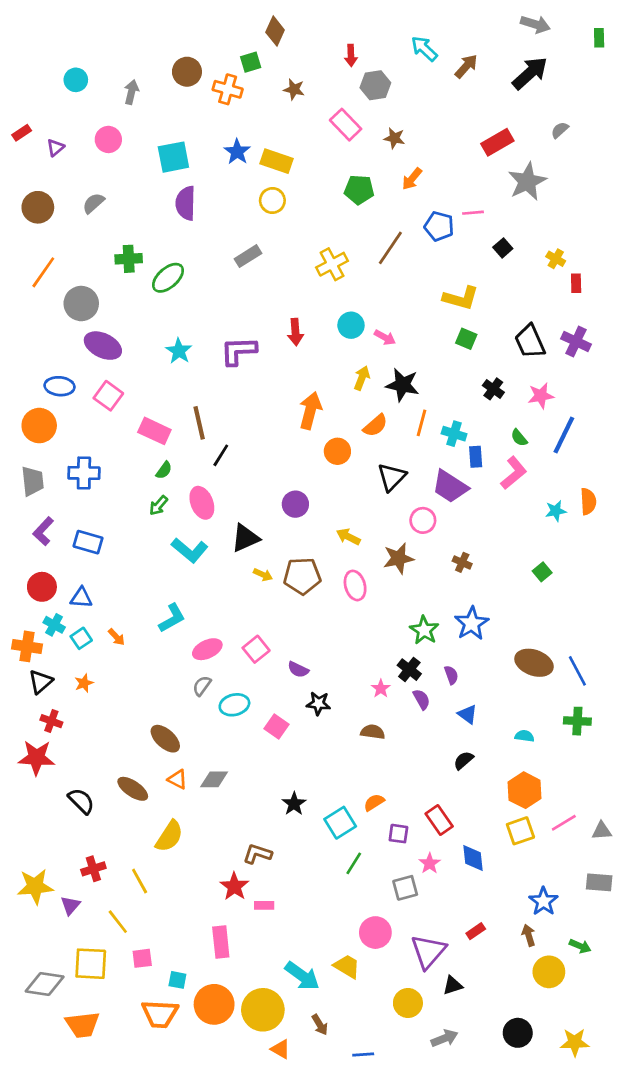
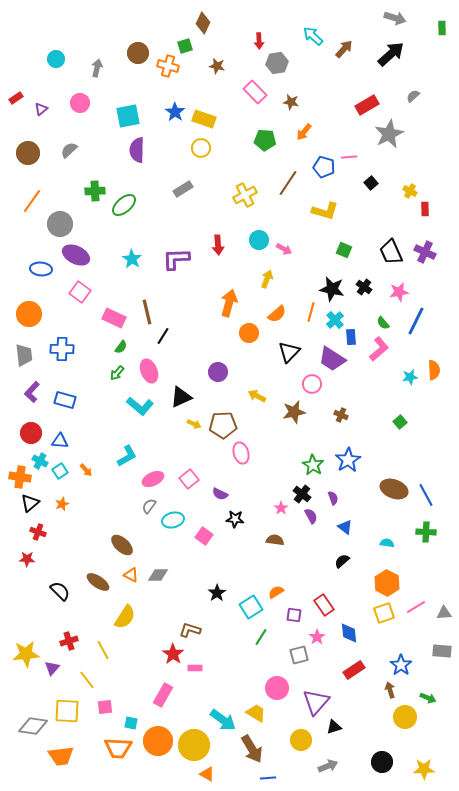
yellow L-shape: (461, 298) -> (325, 211), moved
black star: (403, 385) -> (332, 289), moved
blue ellipse: (60, 386) -> (41, 269), moved
cyan cross: (454, 434) -> (335, 320), turned 30
pink ellipse: (355, 585) -> (241, 453), moved
red star: (36, 758) -> (27, 559), size x0.6
red rectangle: (476, 931) -> (354, 670), moved, size x1.5
pink rectangle: (221, 942) -> (163, 695), turned 35
brown arrow: (320, 1025) -> (252, 749), moved, size x1.8

